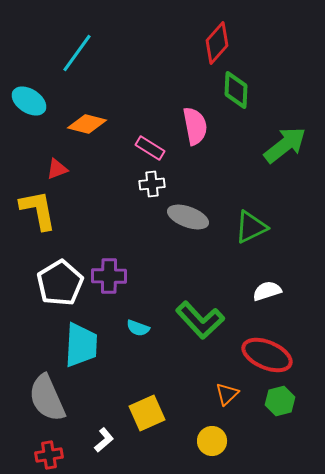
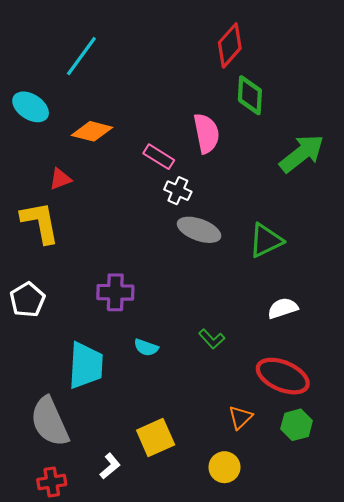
white cross: (152, 184) -> (178, 191), moved, turned 30
white pentagon: (60, 283) -> (27, 300), moved, size x0.7
green L-shape: (200, 320) -> (212, 339), size x0.5

